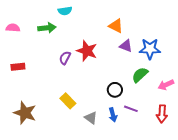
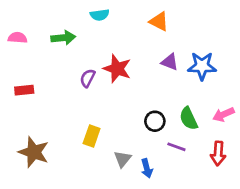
cyan semicircle: (65, 11) -> (100, 15), moved
orange triangle: (116, 26) -> (159, 22), moved
green semicircle: (140, 75) -> (189, 118), moved, turned -72
yellow rectangle: (68, 101) -> (92, 136), turned 63
blue arrow: (113, 115) -> (147, 168), moved
gray triangle: (91, 118) -> (123, 159), turned 32

